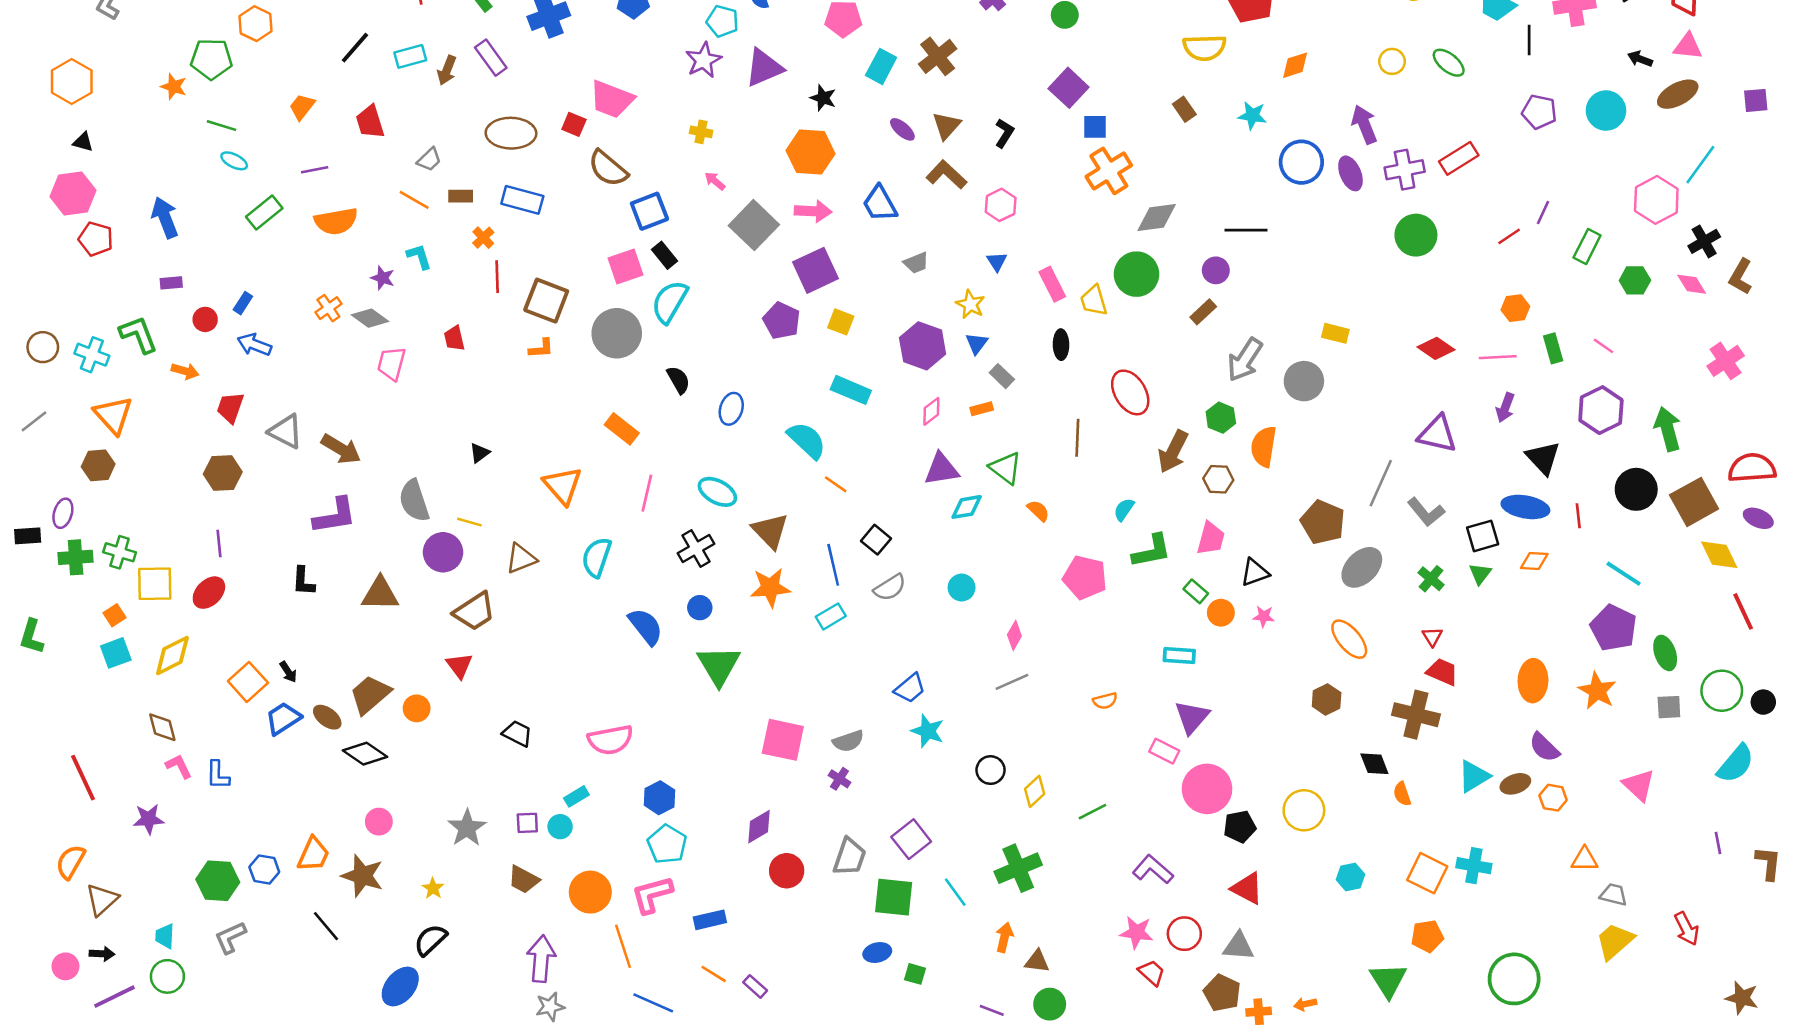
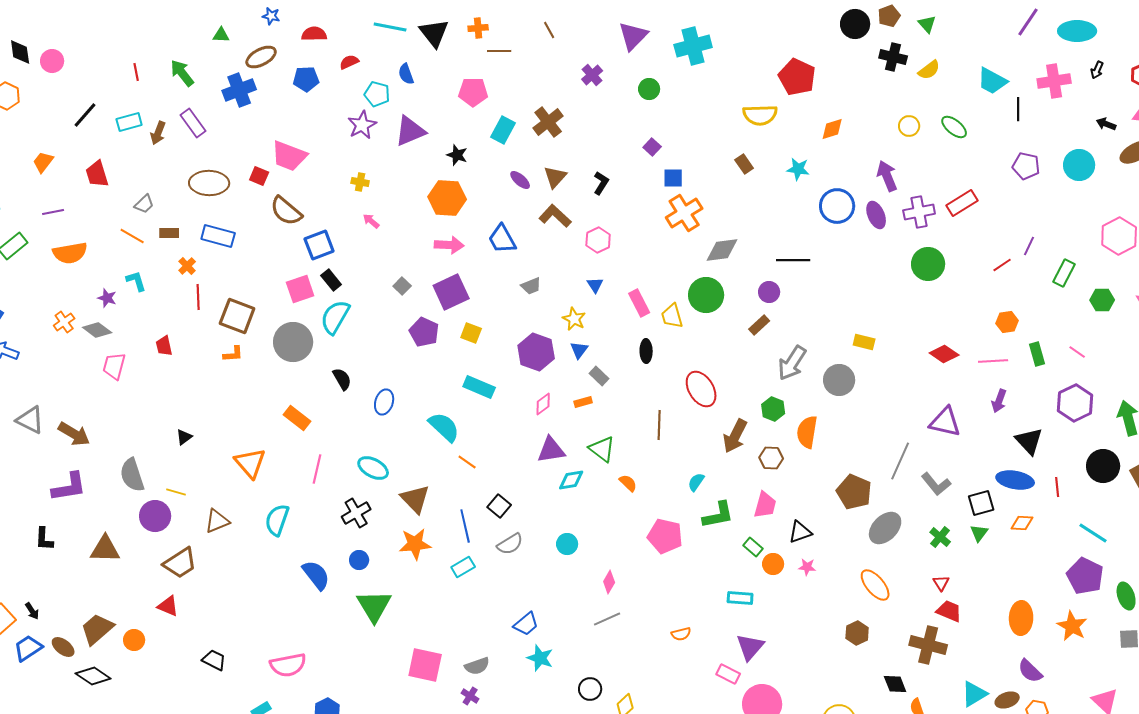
purple square: (1069, 88) -> (652, 147), size x0.6
gray square: (754, 225) -> (402, 286), moved, size x0.5
red triangle: (459, 666) -> (168, 606), turned -30

